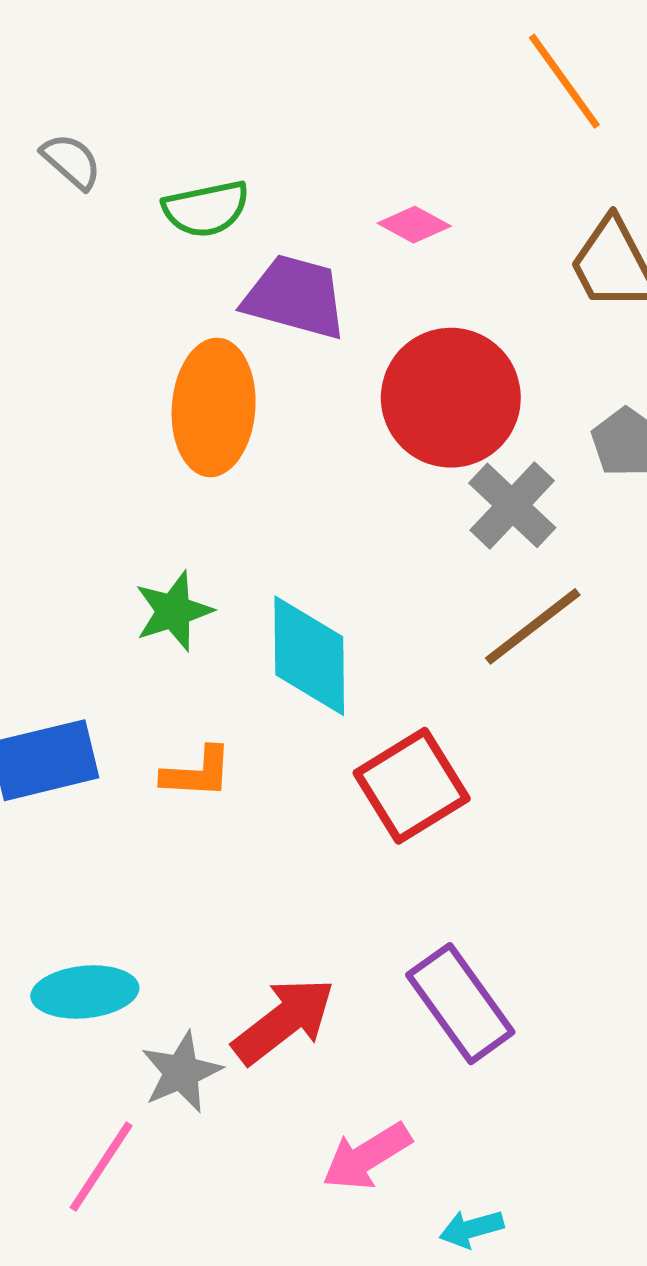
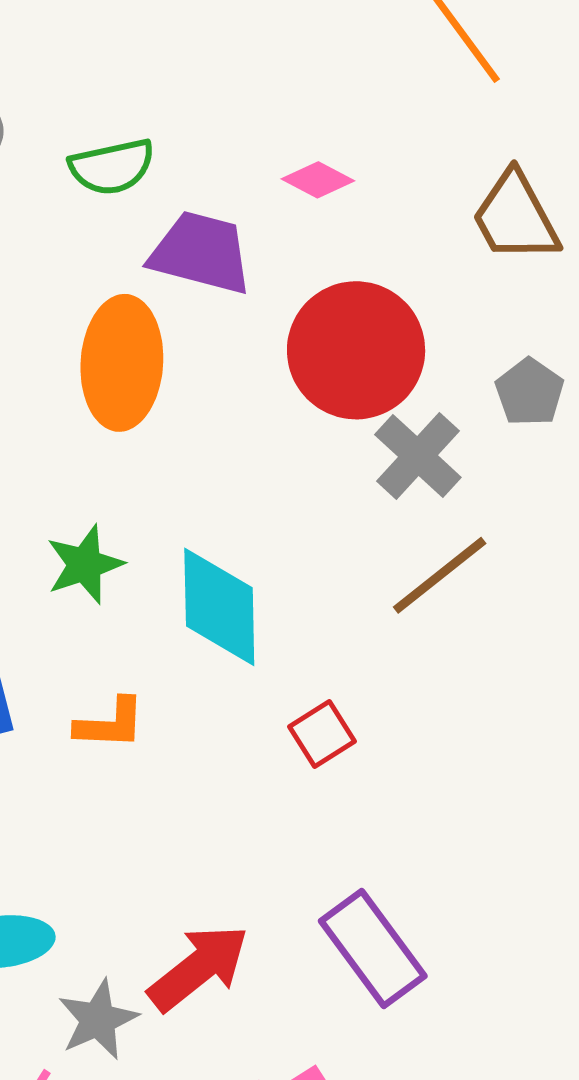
red square: (412, 786) -> (322, 734), size x0.6

